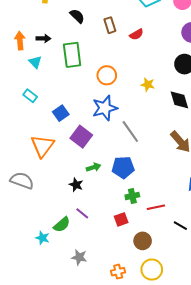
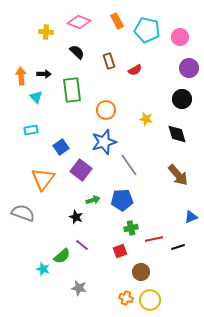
cyan rectangle: (30, 96) -> (31, 130), turned -48
black line: (180, 226) -> (178, 247), moved, turned -48
orange cross: (118, 272) -> (126, 298), moved, turned 32

